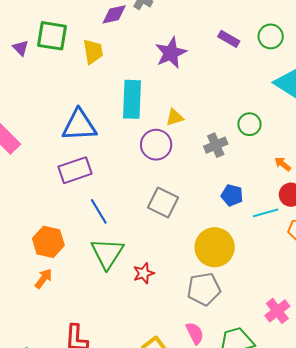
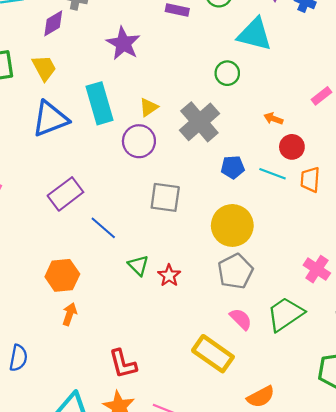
green circle: (249, 124) -> (227, 73), moved
blue triangle: (79, 125) -> (50, 119), moved
gray cross: (216, 145) -> (199, 122), size x1.6
cyan line: (266, 213) -> (273, 174), turned 55
green triangle: (107, 253) -> (138, 265), moved, size x0.6

